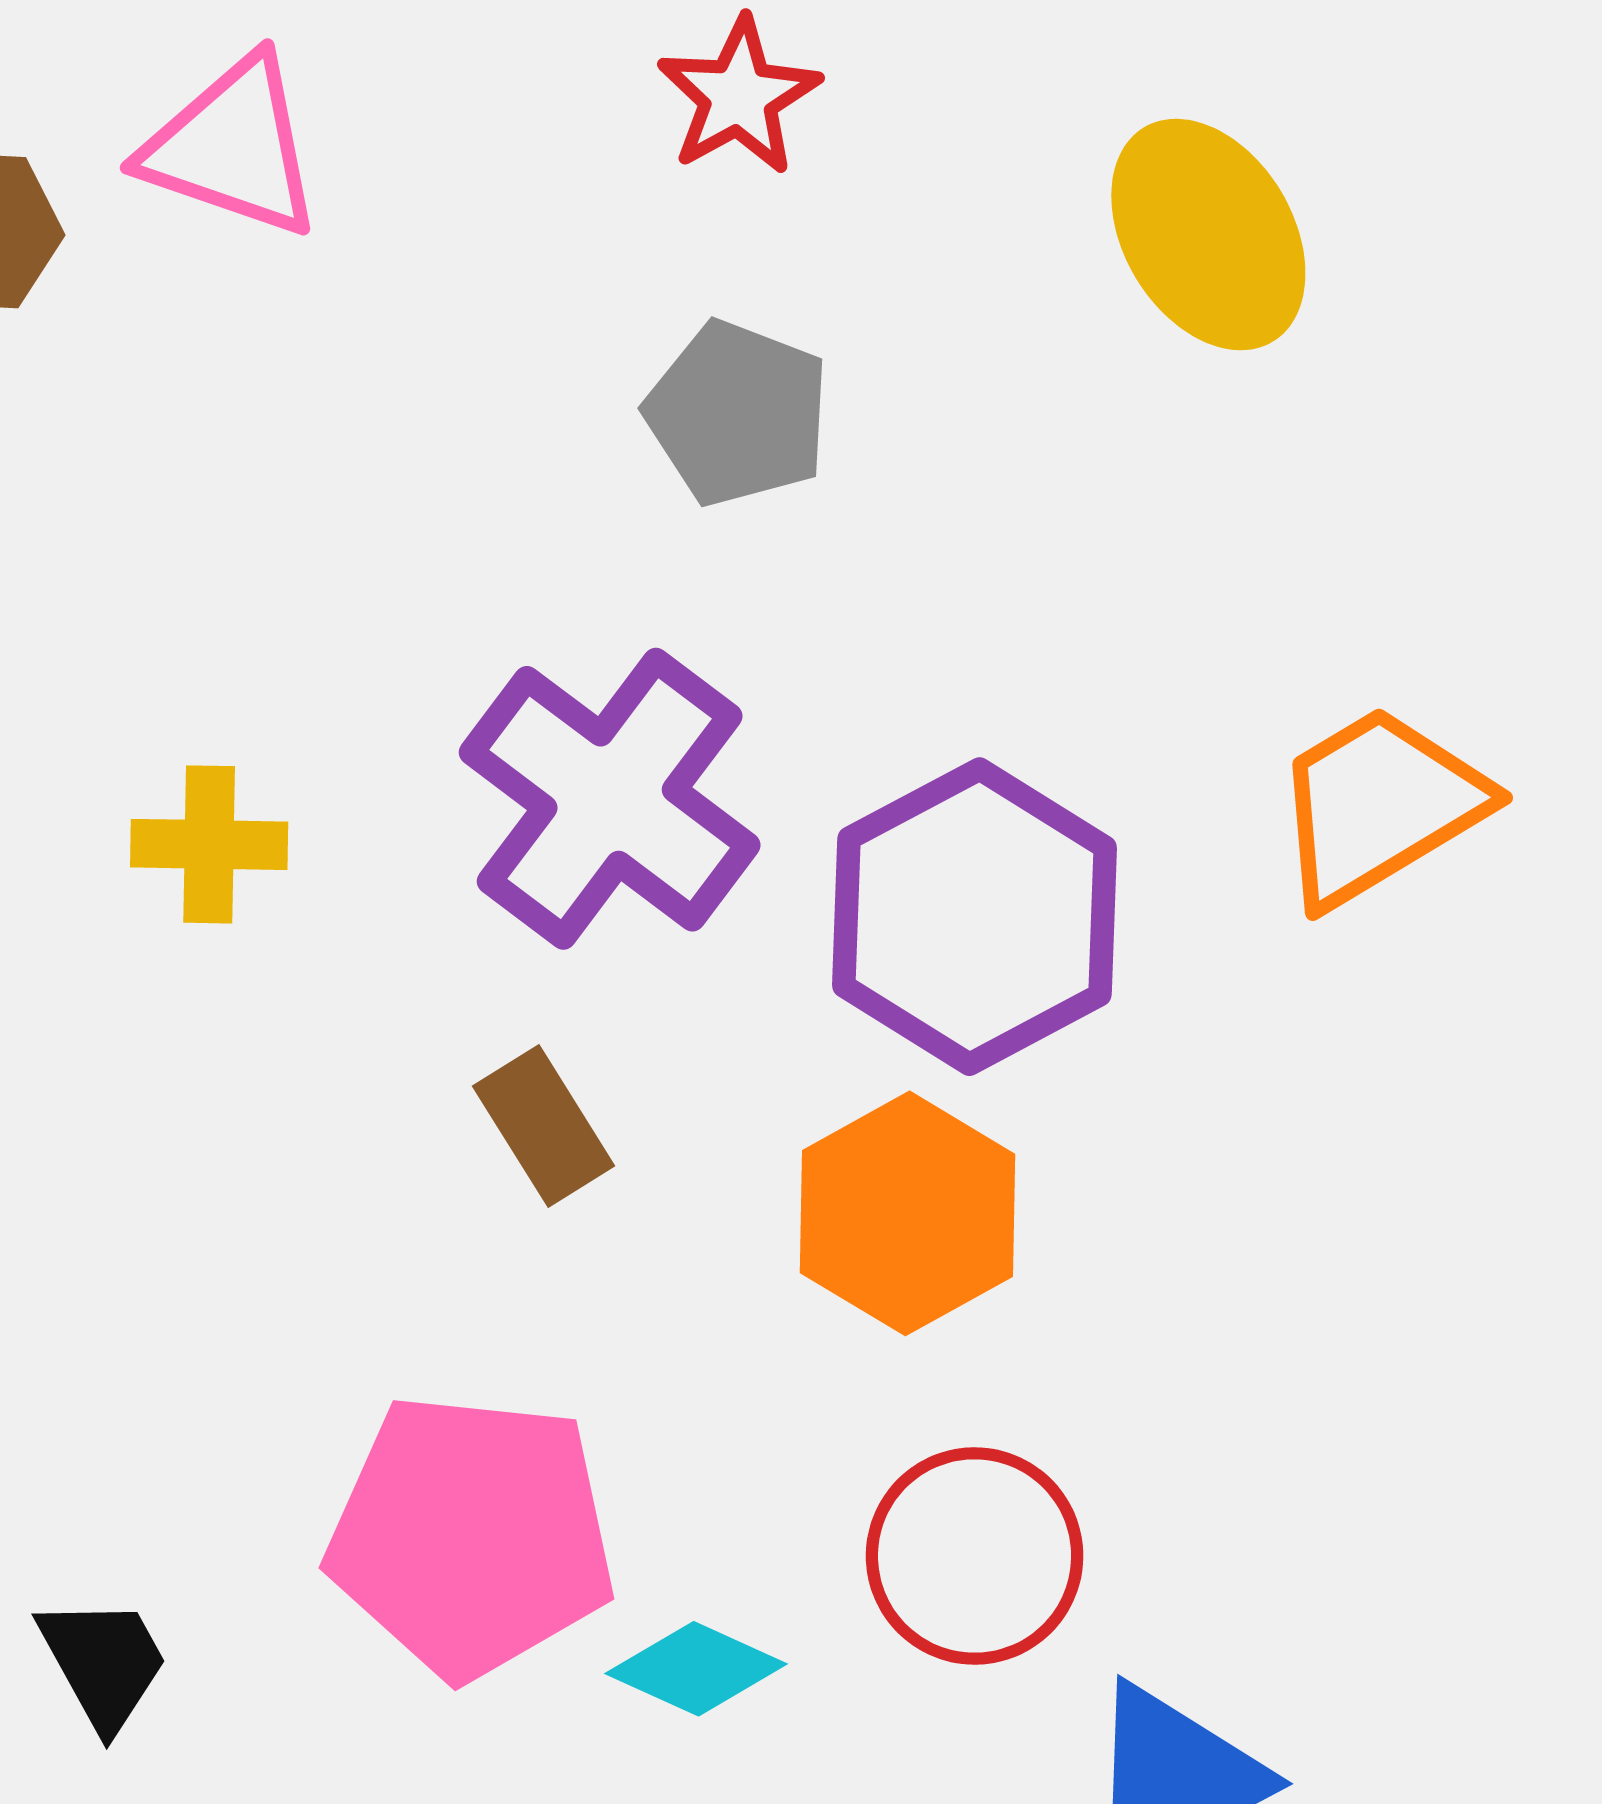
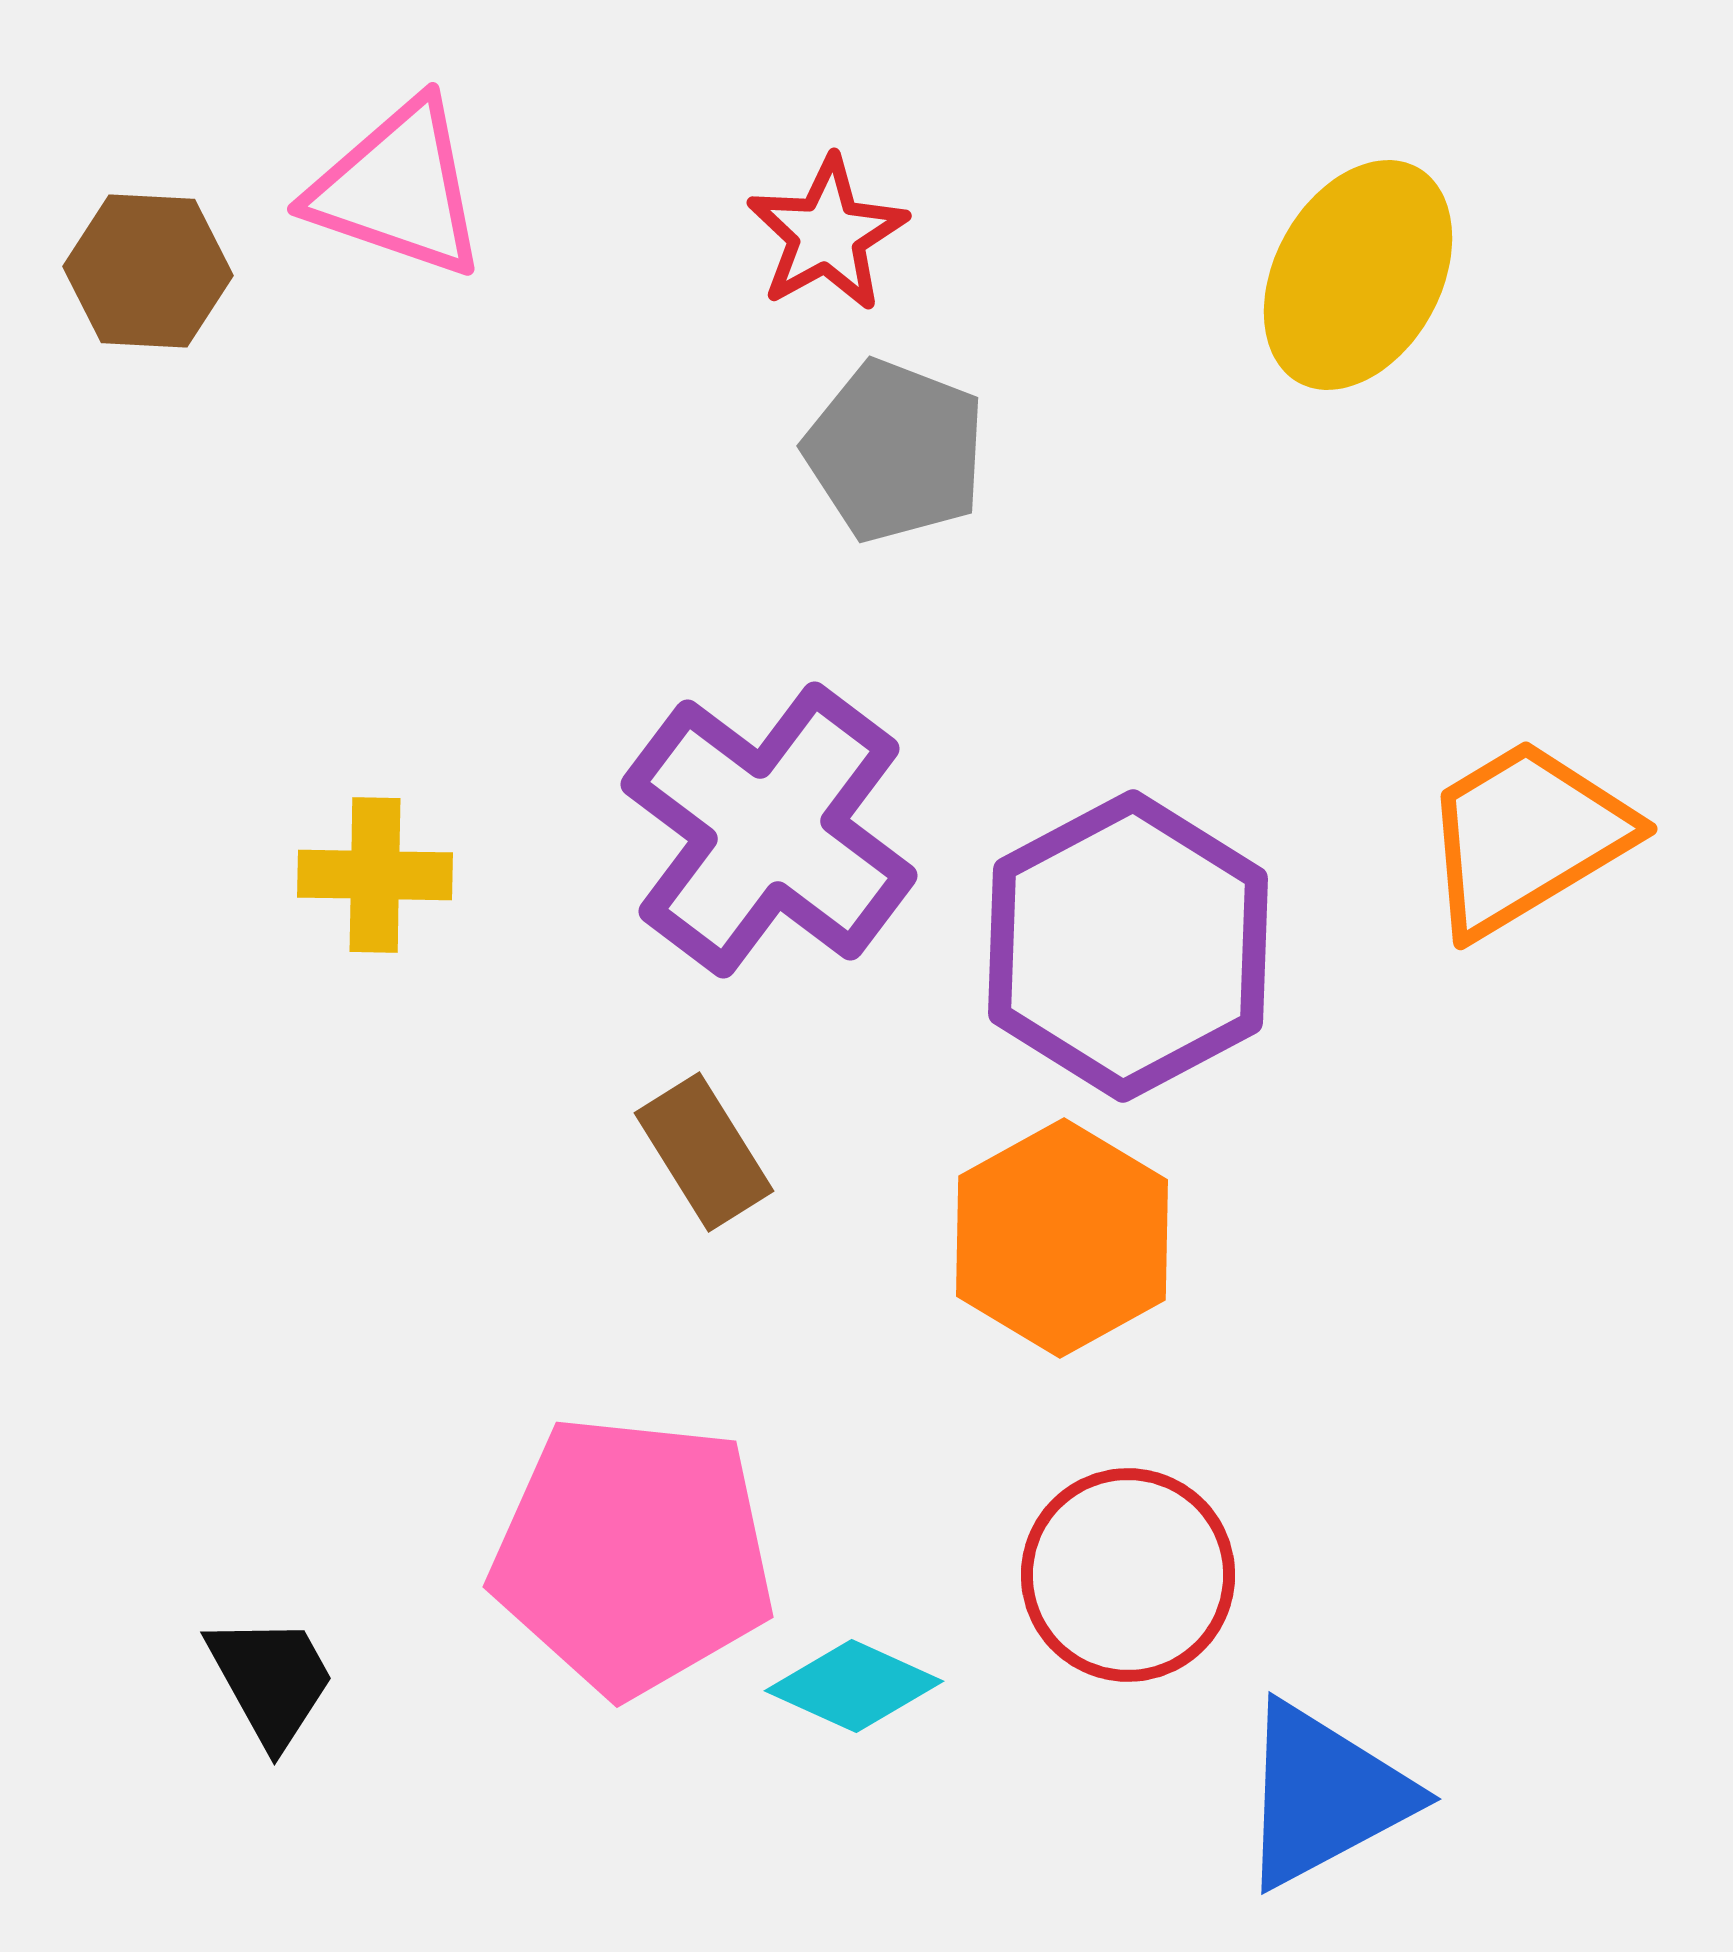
red star: (739, 96) -> (827, 234), moved
yellow ellipse: (1208, 235) -> (1358, 275), turned 60

